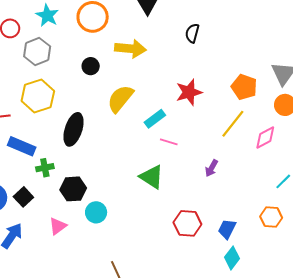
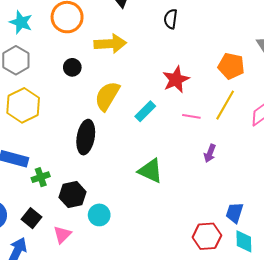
black ellipse: (74, 129) -> (86, 137), moved
pink line: (169, 142) -> (191, 116), moved
black square: (23, 197) -> (32, 218), moved
red hexagon: (187, 223) -> (207, 236), moved
cyan diamond: (232, 258) -> (244, 241), turned -30

